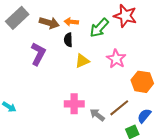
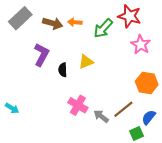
black semicircle: (68, 40) -> (63, 70), moved
pink star: (116, 59) -> (141, 45), moved
pink cross: (74, 104) -> (78, 105), turned 30

